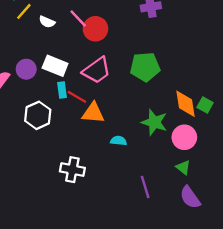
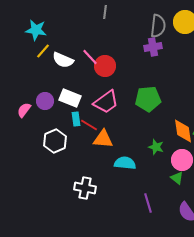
white semicircle: (47, 22) -> (63, 60), size x1.5
green star: (154, 122) -> (156, 147), size x0.7
cyan semicircle: (119, 141) -> (125, 163), size x1.5
green triangle: (183, 167) -> (177, 178), moved

